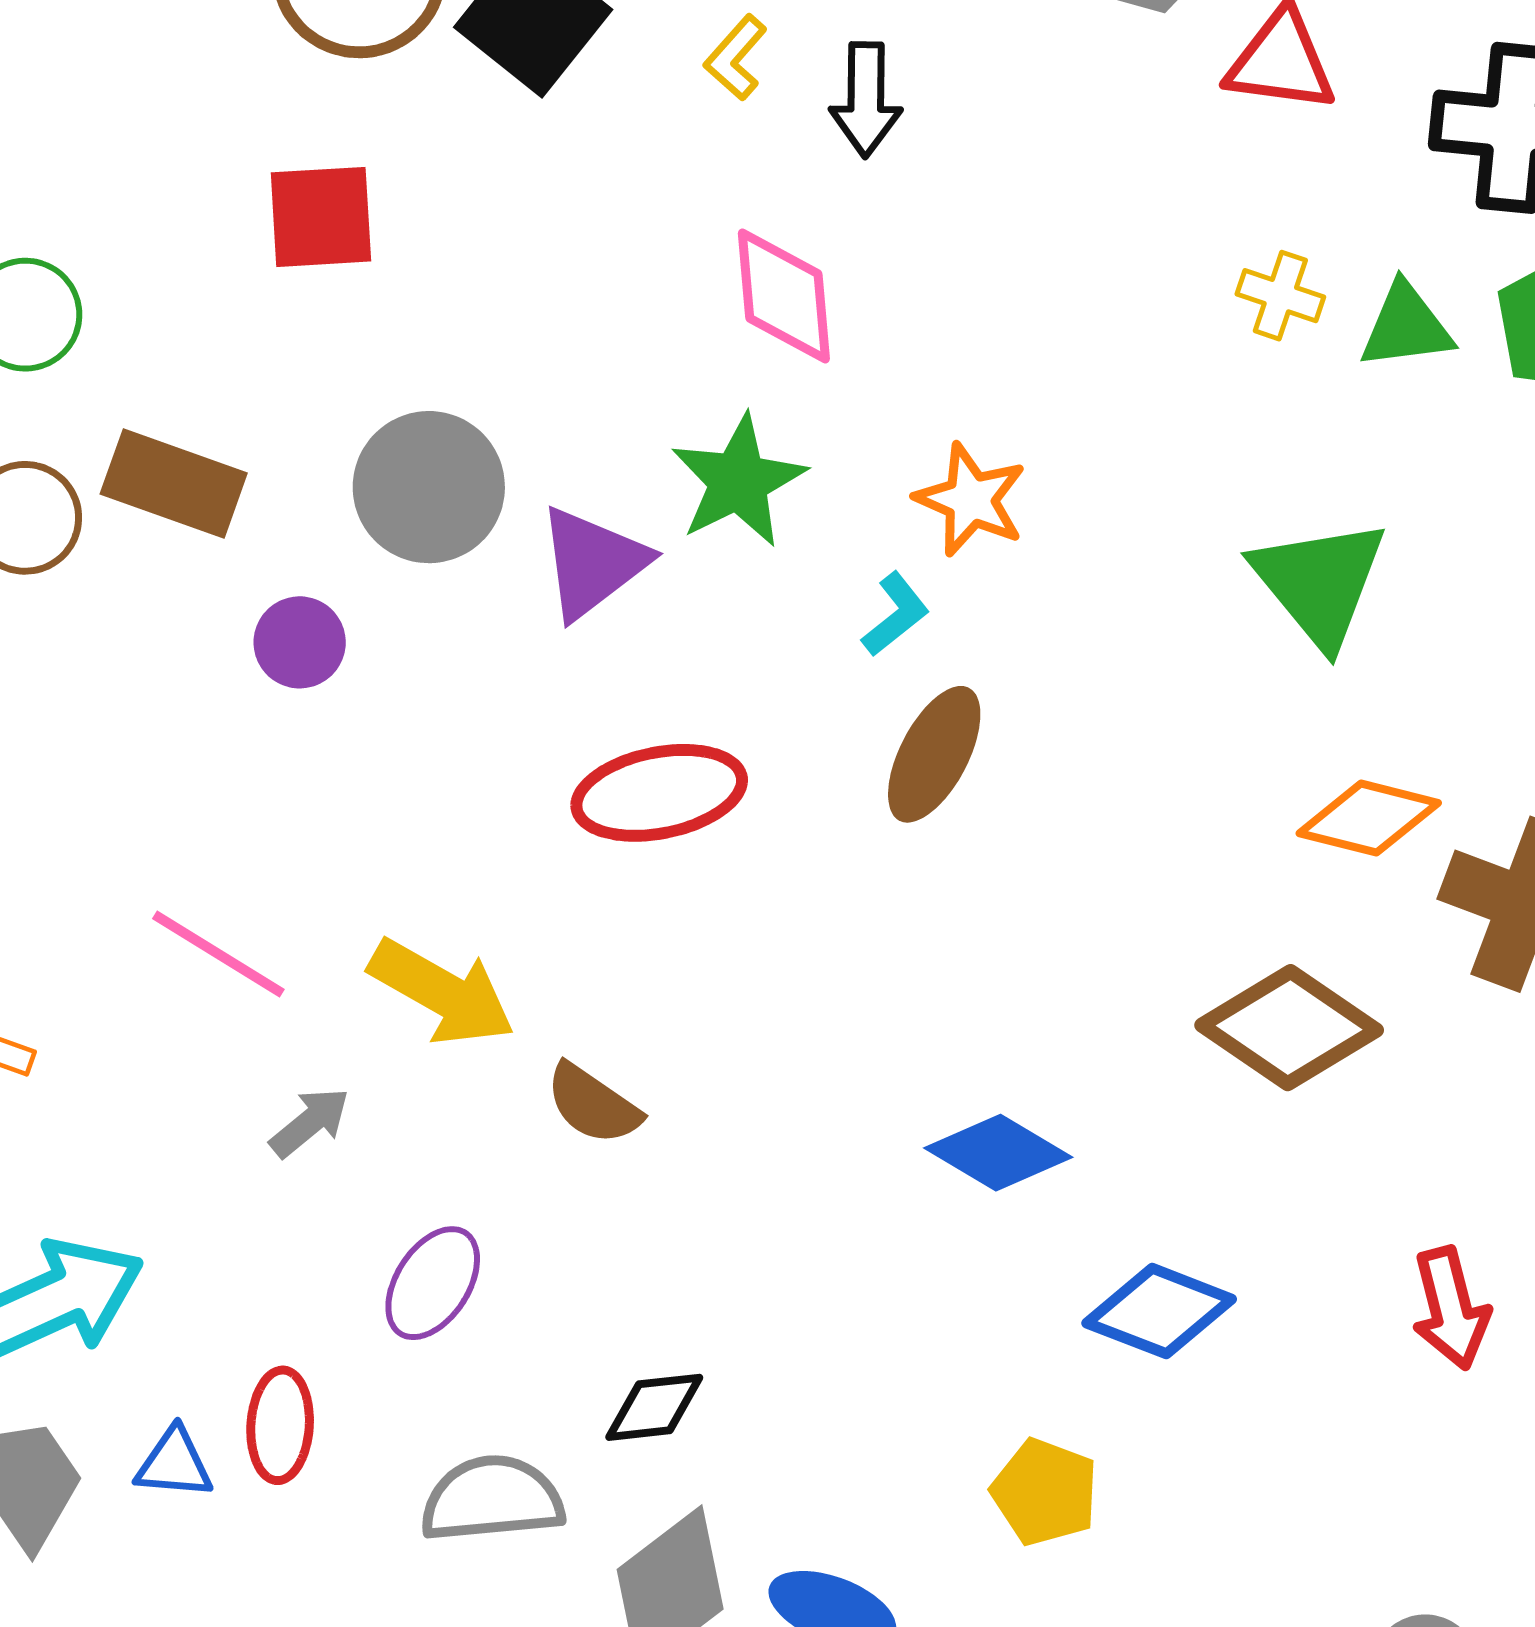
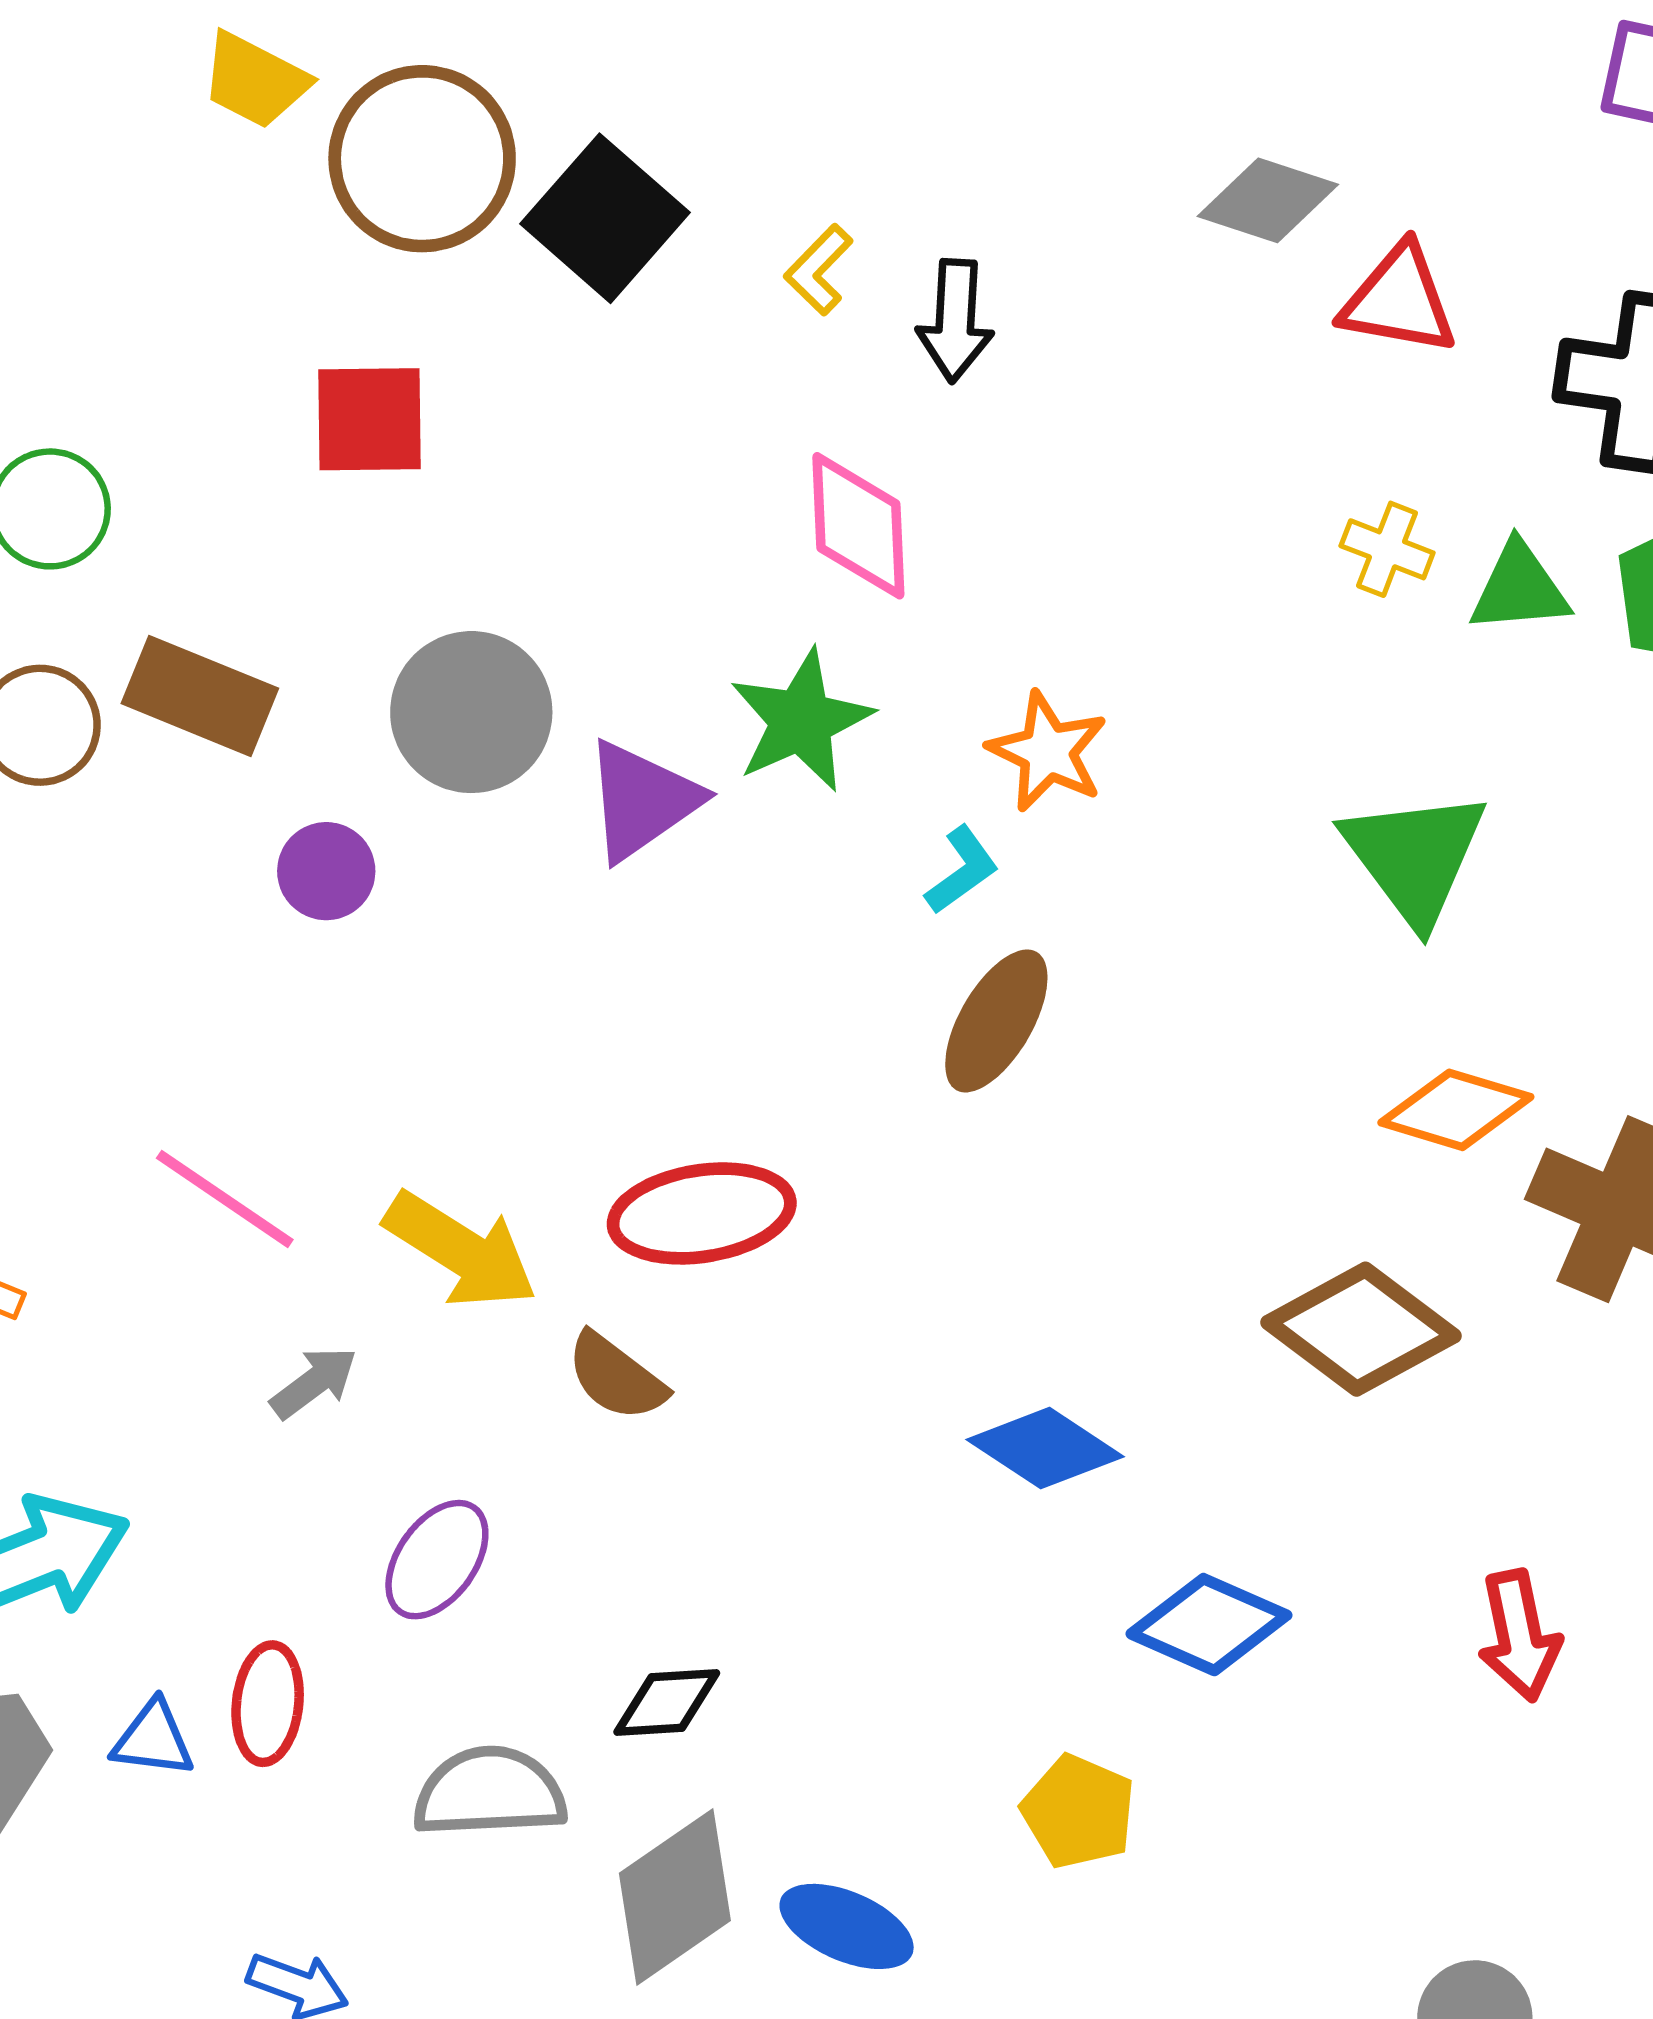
red ellipse: (659, 793) -> (702, 1213), moved

